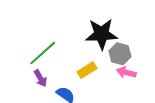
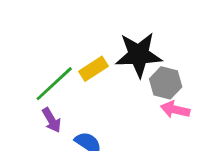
yellow rectangle: (87, 70) -> (93, 69), moved

